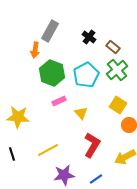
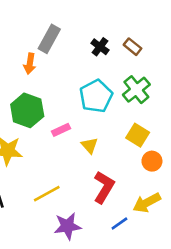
brown rectangle: (113, 47) -> (132, 47), moved
green hexagon: (52, 73) -> (27, 110), moved
blue line: (96, 179) -> (119, 224), moved

